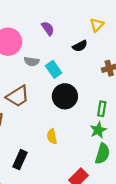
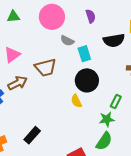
black semicircle: (80, 46) -> (114, 40), size x1.5
yellow semicircle: (52, 137) -> (76, 101), moved, turned -32
black rectangle: (20, 160) -> (32, 135), moved

